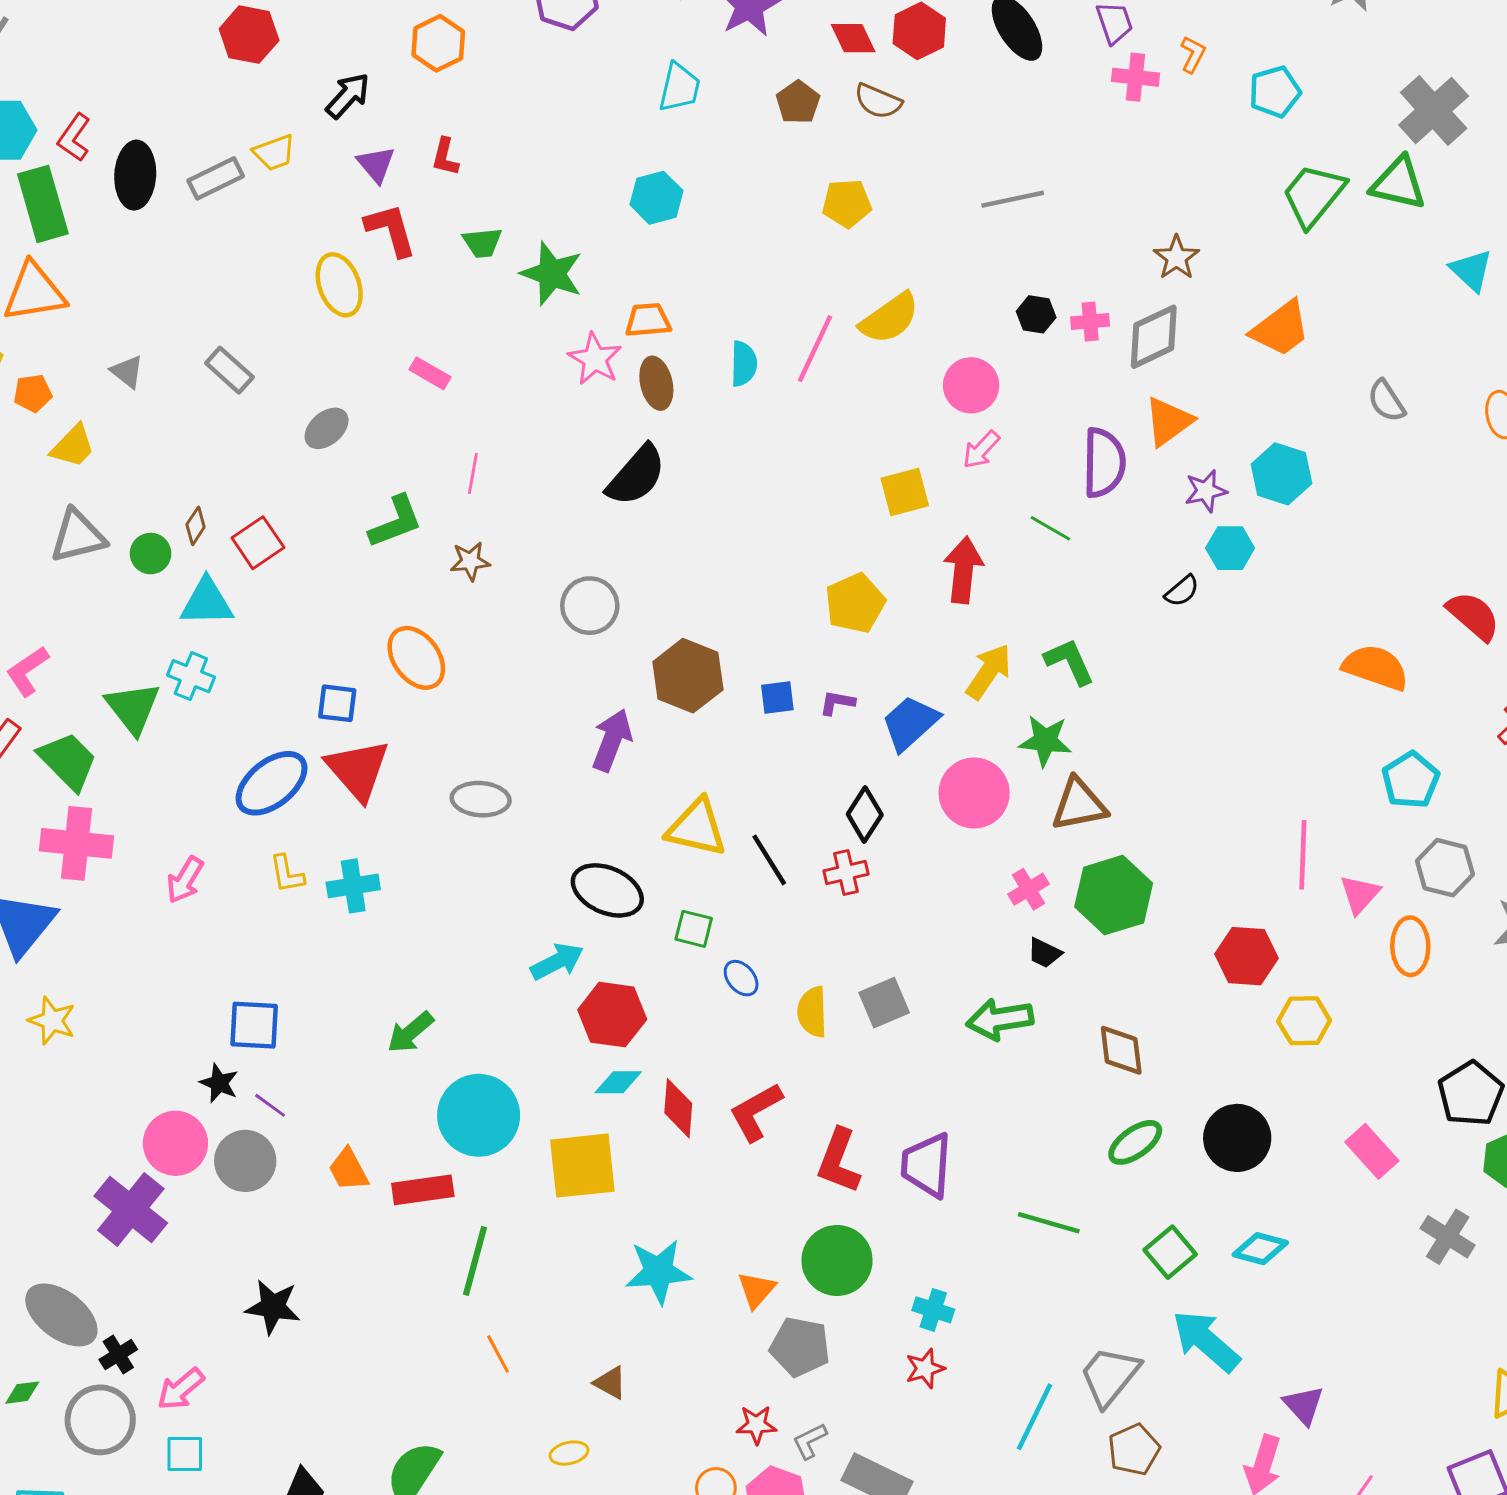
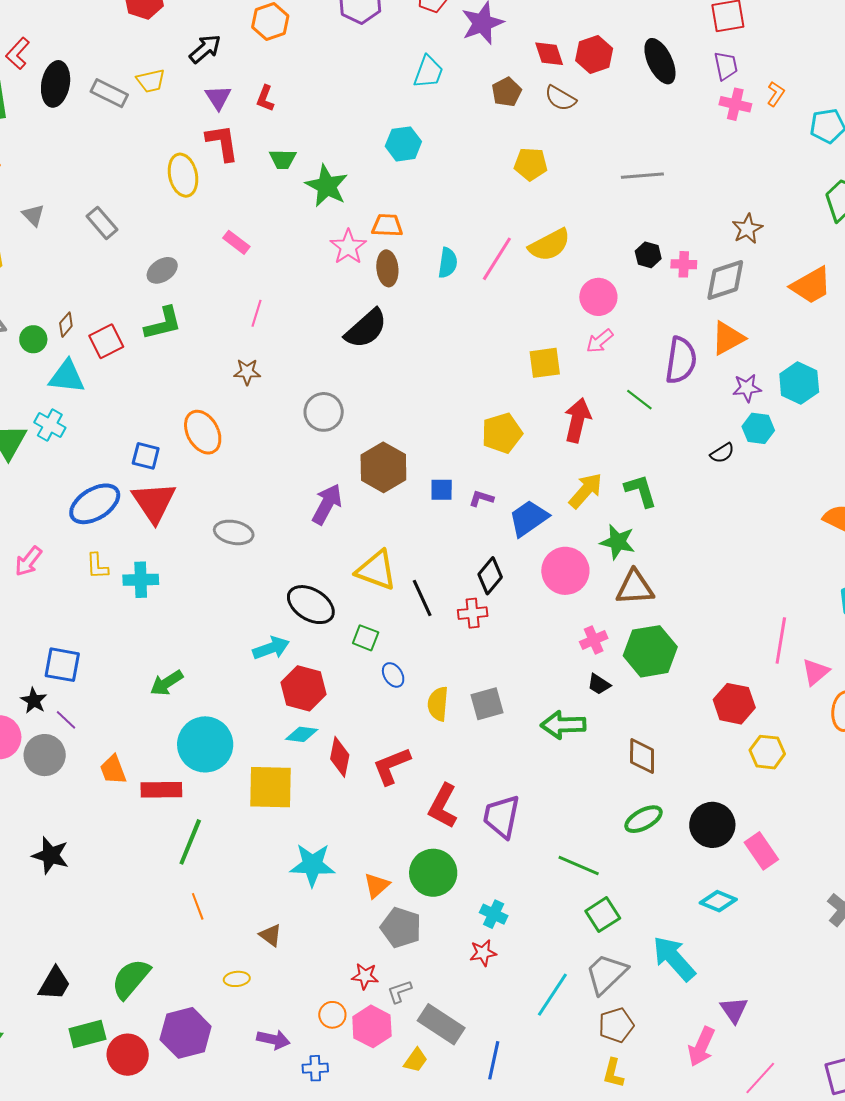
gray rectangle: (216, 178) -> (109, 93), turned 45
green L-shape: (396, 522) -> (163, 323), moved
pink rectangle: (1372, 1151) -> (761, 851), moved
green square: (1170, 1252) -> (603, 915), moved

